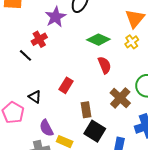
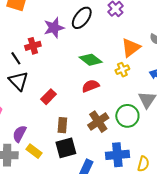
red semicircle: (105, 65) -> (91, 86), turned -102
black triangle: (35, 97) -> (18, 81), moved, size x1.5
purple semicircle: (46, 128) -> (20, 134), turned 42
black square: (95, 131) -> (66, 148), turned 30

